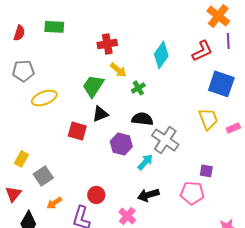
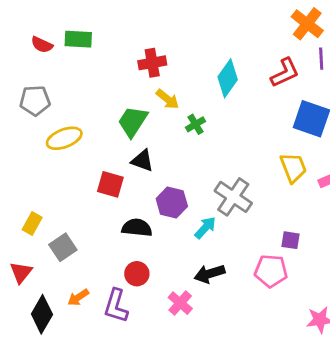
red semicircle: (19, 33) -> (42, 45), moved, turned 98
black triangle: (100, 114) -> (142, 161), turned 42
black semicircle: (142, 119) -> (137, 228), moved
orange arrow: (54, 203) -> (78, 297), moved

